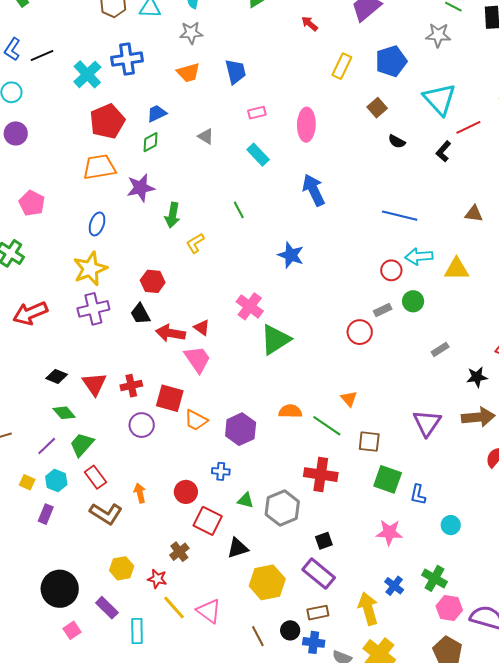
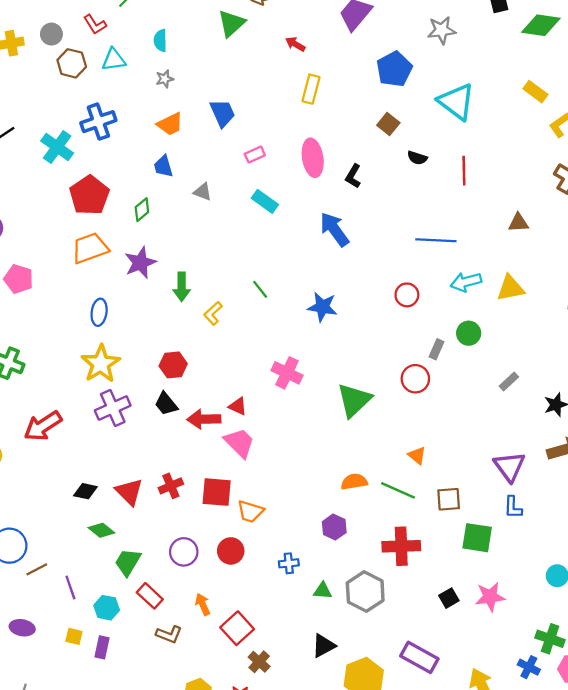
gray star: (191, 33) -> (165, 79), size x0.7
yellow rectangle: (342, 66) -> (311, 89), moved
blue trapezoid: (157, 113) -> (163, 166), moved, turned -70
red line: (468, 127) -> (464, 171), moved, turned -55
black L-shape: (443, 151) -> (353, 176), moved
pink pentagon: (32, 203) -> (18, 279), moved
green line: (239, 210) -> (260, 289), moved
red circle: (391, 270) -> (407, 295), moved
gray rectangle: (383, 310) -> (436, 349), turned -30
green triangle: (275, 340) -> (354, 400), moved
purple circle: (142, 425) -> (184, 552), moved
purple hexagon: (241, 429) -> (334, 527), moved, size x0.7
purple line: (47, 446) -> (70, 588), moved, turned -55
yellow square: (27, 482) -> (74, 636), moved
red circle: (186, 492) -> (231, 551), moved
blue L-shape: (418, 495) -> (513, 507), moved
brown L-shape: (106, 514) -> (169, 634), size x0.7
red square: (208, 521) -> (237, 628), moved, turned 32
black square: (324, 541) -> (449, 598), moved
blue cross: (394, 586) -> (529, 667), moved

